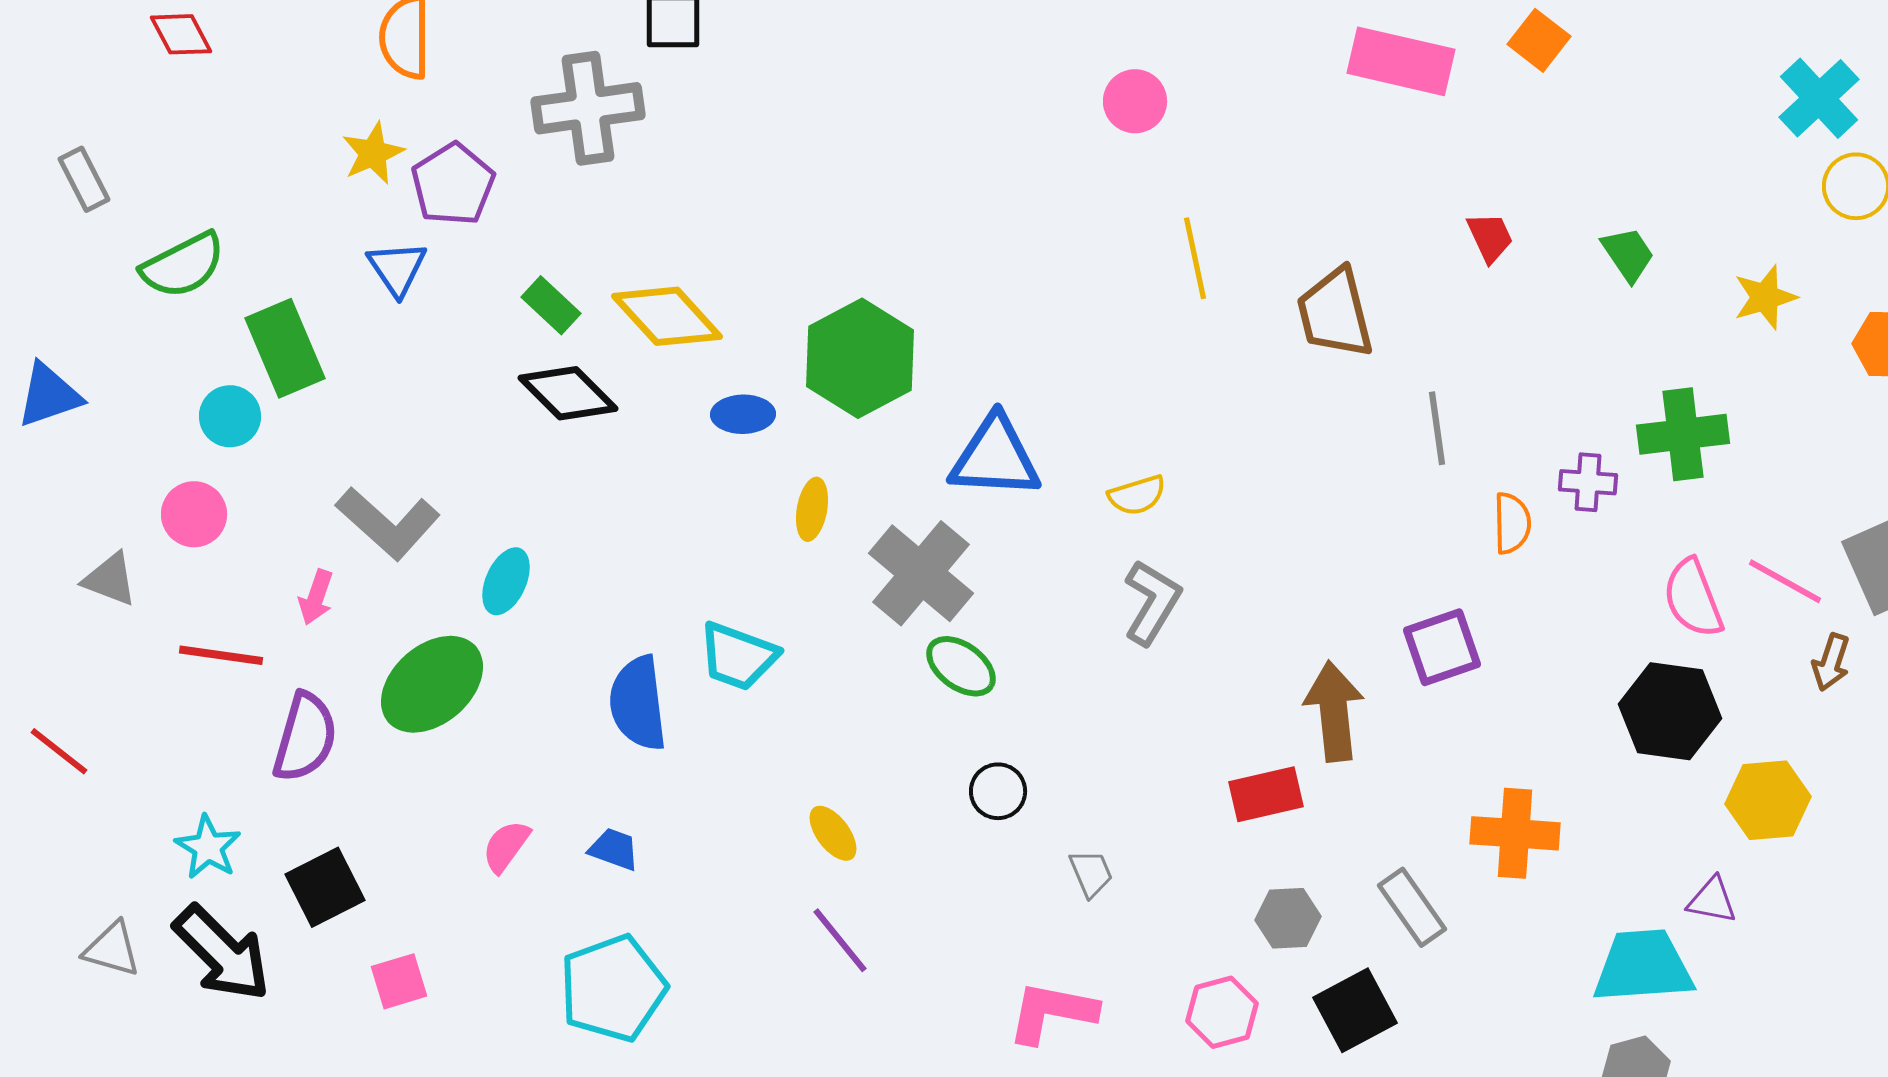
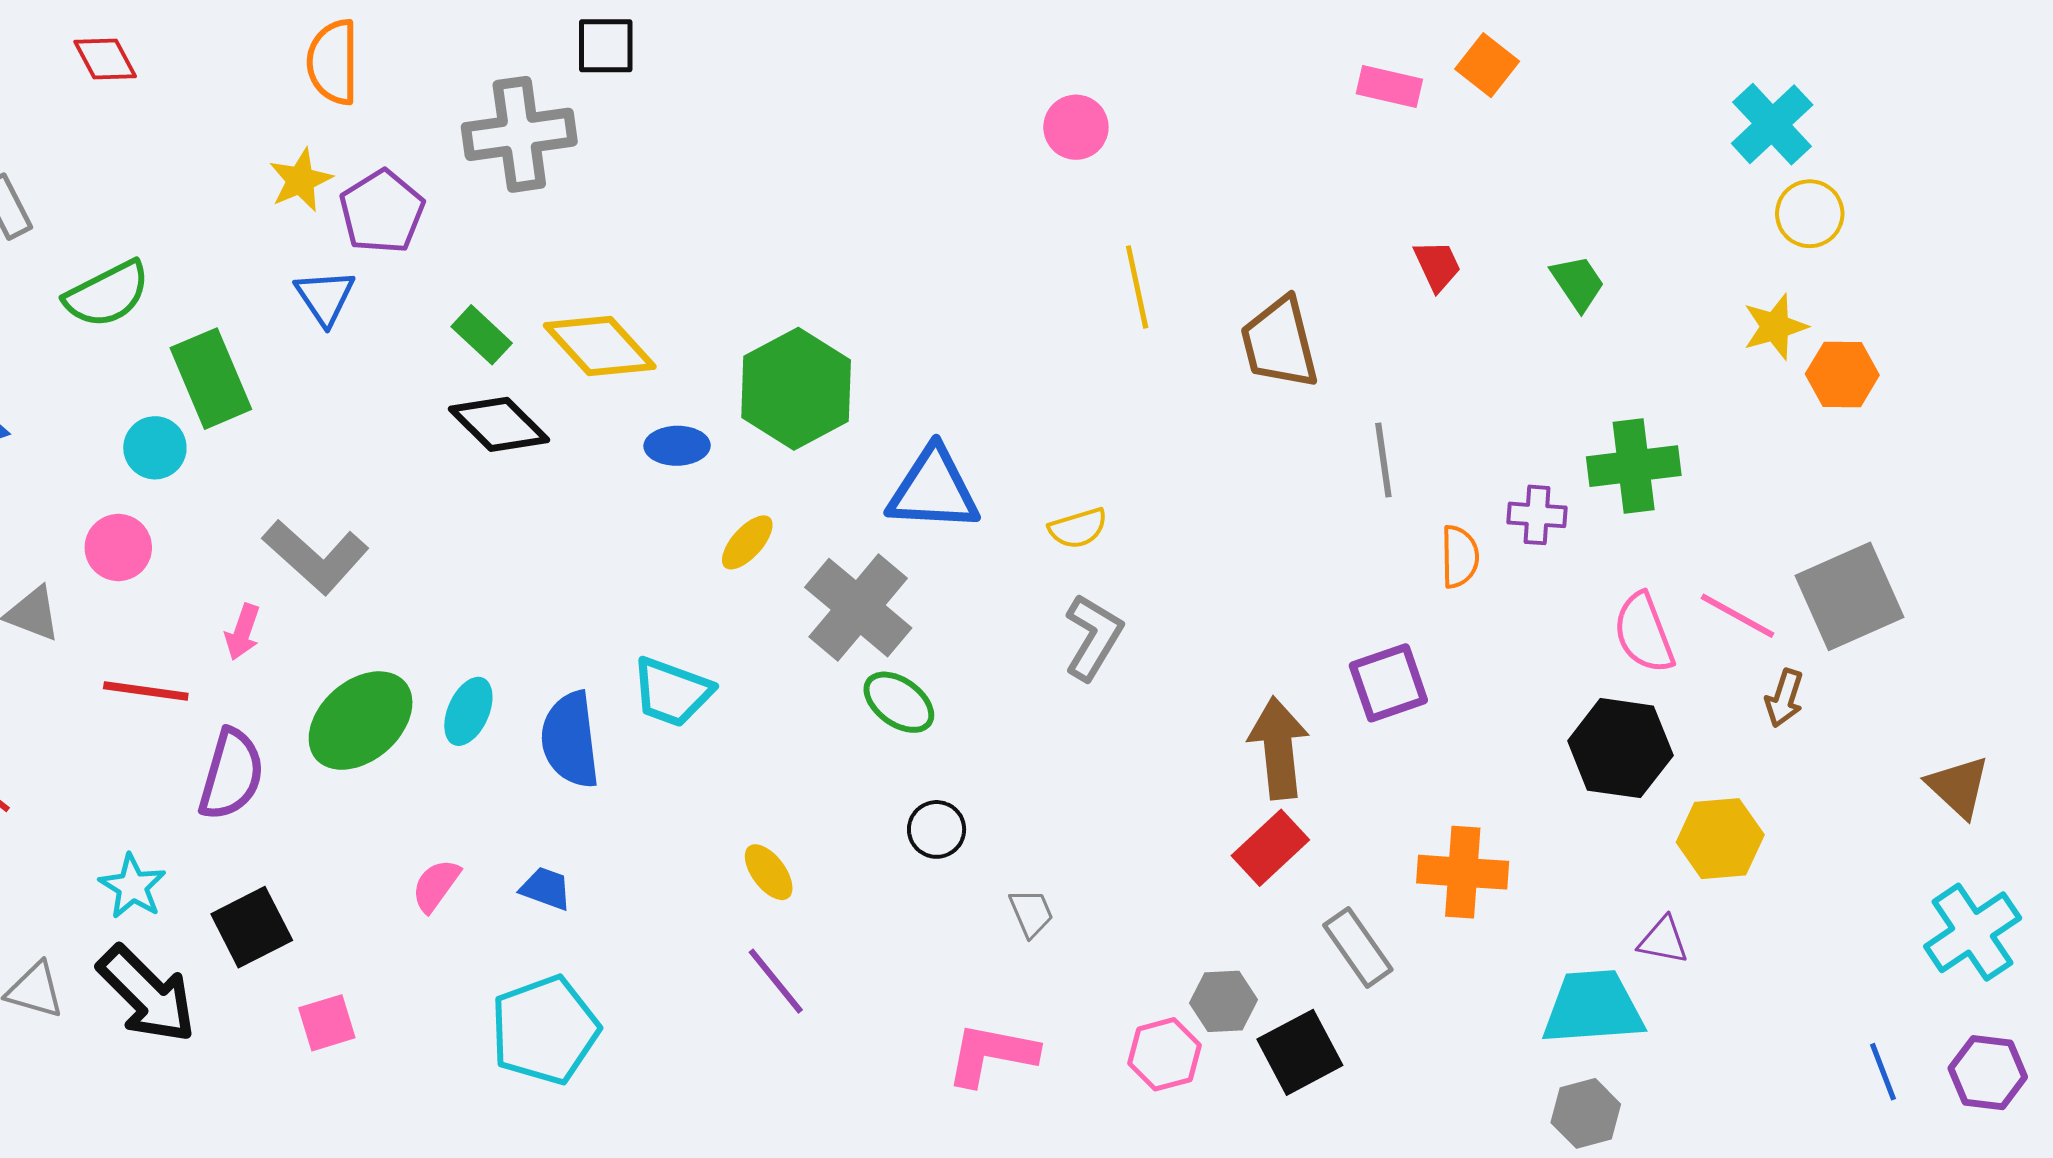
pink rectangle: (1401, 61) -> (1389, 87), moved, size x0.6
yellow star: (1765, 297) -> (1775, 327), moved
yellow ellipse: (812, 509) -> (747, 542), turned 32
cyan ellipse: (506, 581) -> (468, 711), moved
red rectangle: (1266, 794) -> (1270, 848), moved, turned -30
gray hexagon: (1288, 918) -> (1224, 1001), moved

